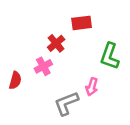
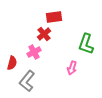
red rectangle: (82, 23) -> (54, 17), moved
gray L-shape: (66, 103) -> (27, 81), moved, turned -30

